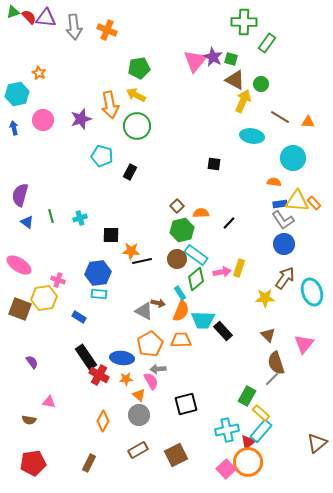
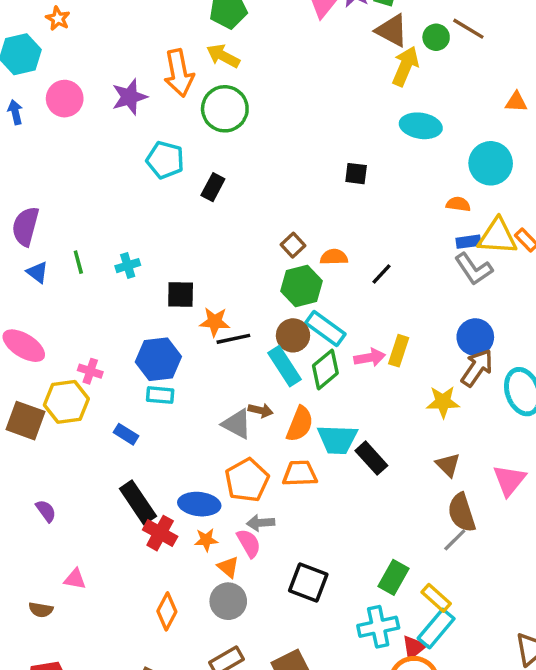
brown line: (280, 117) -> (468, 29), moved
blue circle: (284, 244) -> (475, 337), moved
cyan rectangle: (180, 293) -> (284, 366), moved, size x1.6
green rectangle: (247, 396) -> (394, 577), moved
black square: (186, 404) -> (308, 582), turned 35

